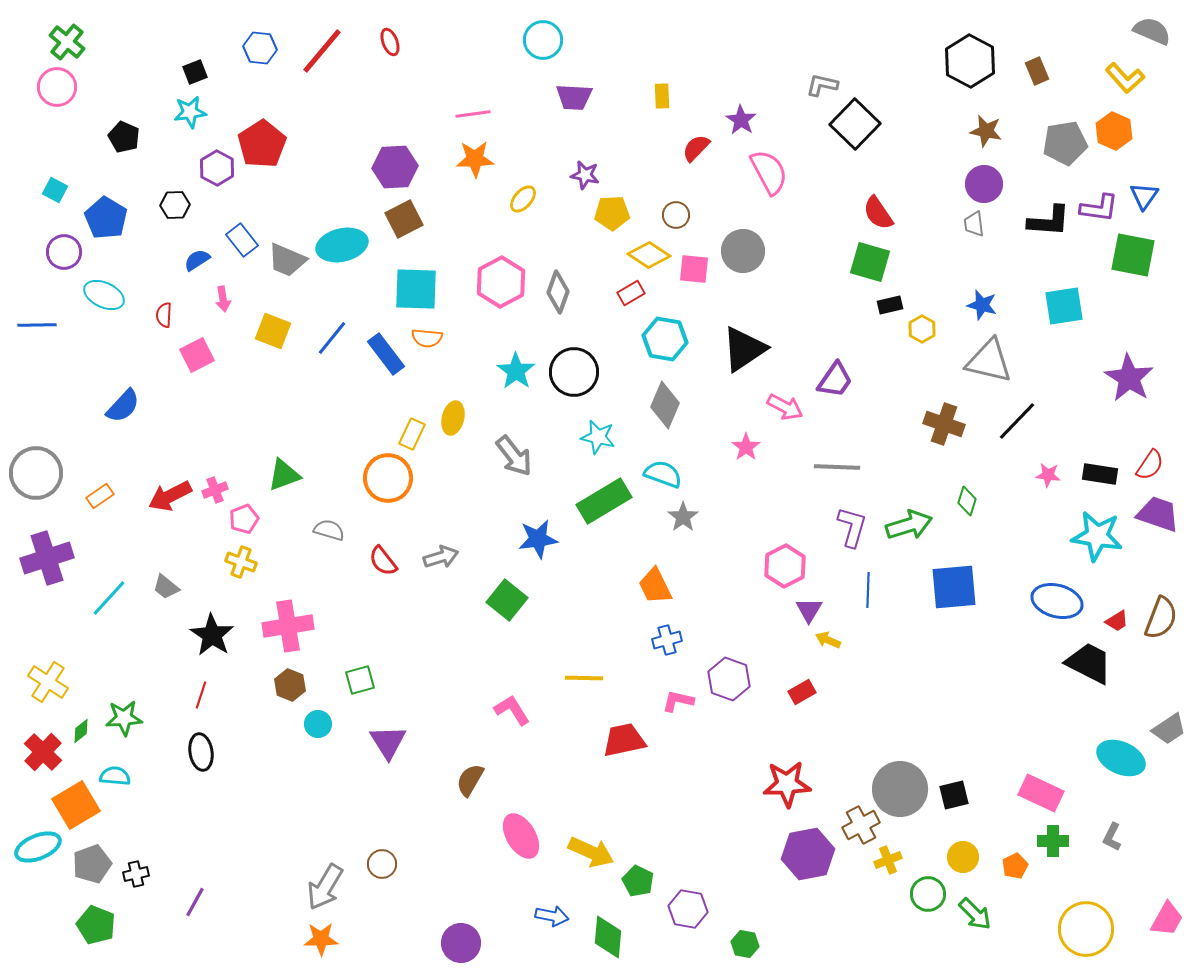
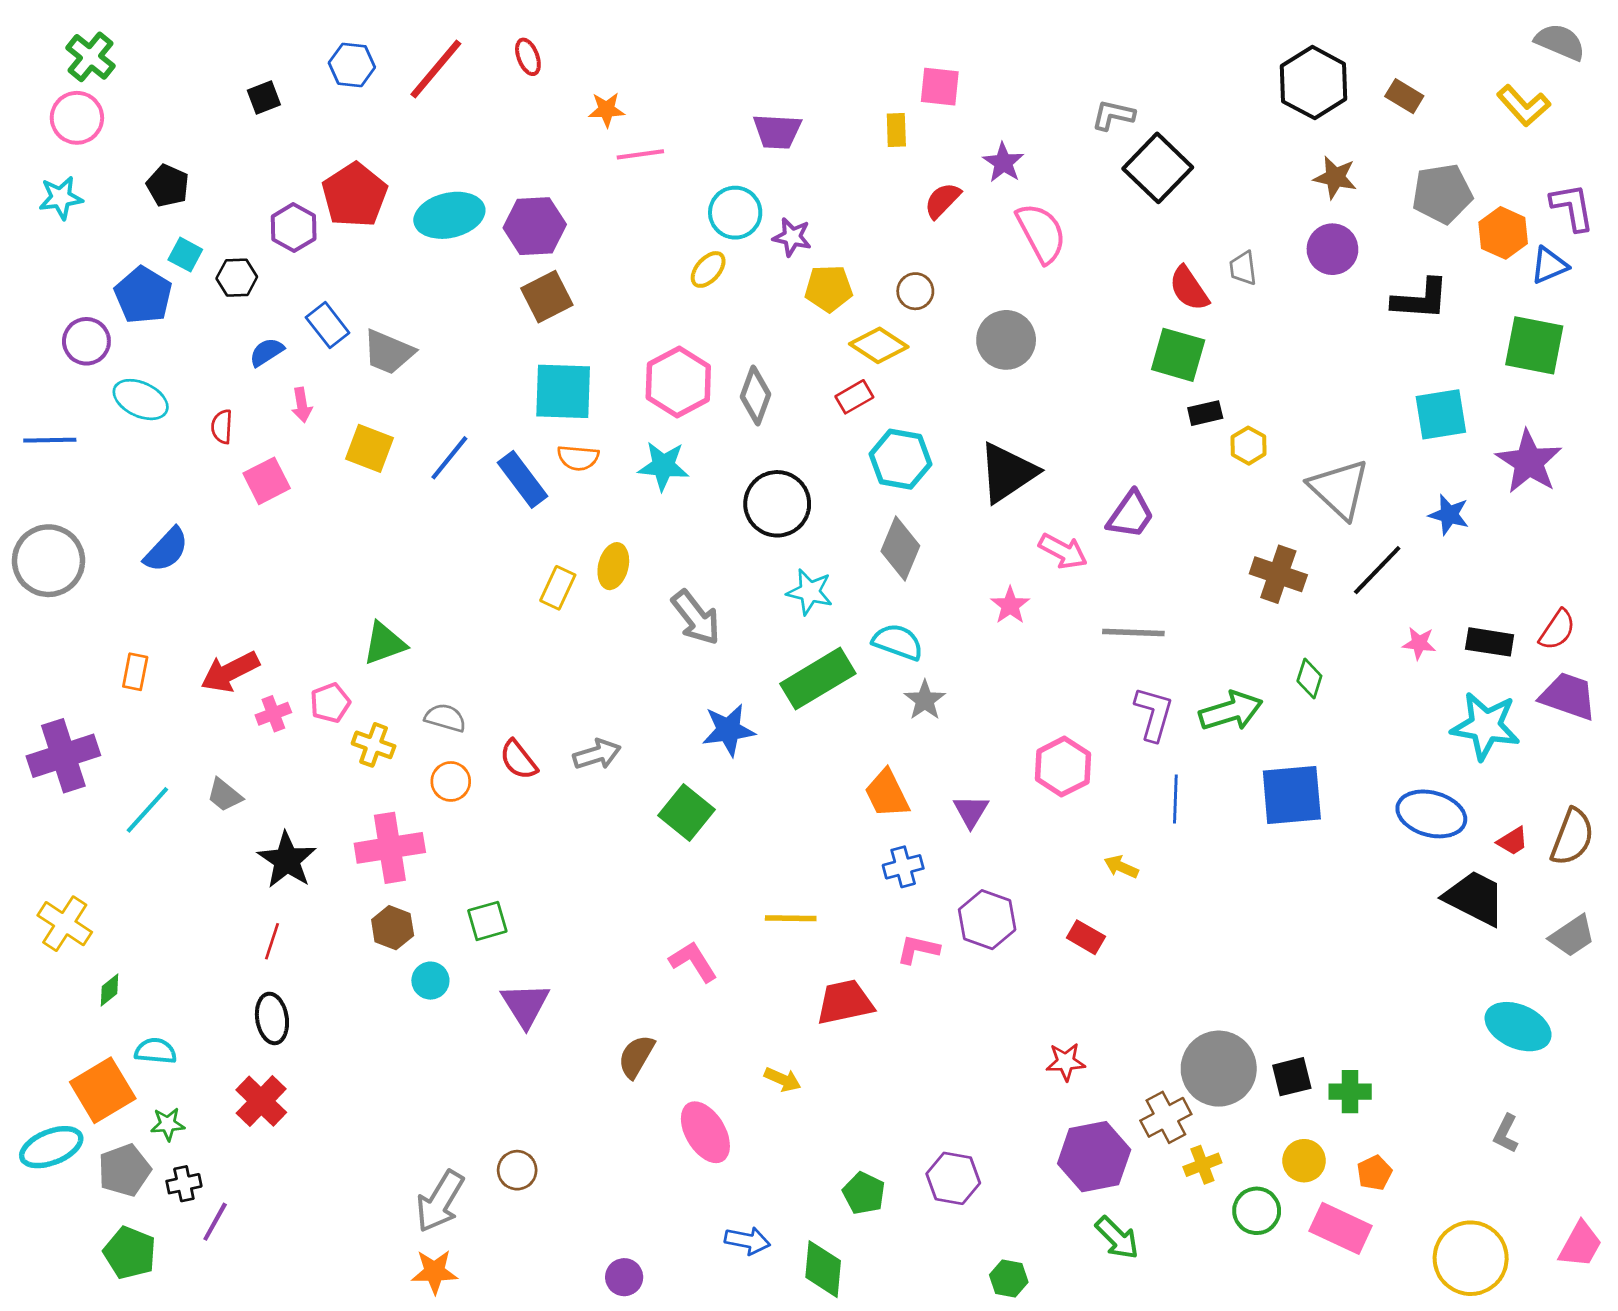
cyan circle: (543, 40) -> (735, 213), moved
brown rectangle: (1037, 71) -> (1404, 96), turned -36
cyan star: (190, 112) -> (61, 198), moved
orange hexagon: (1114, 131) -> (1503, 233), moved
orange star: (475, 159) -> (607, 110), moved, size x0.7
cyan square: (55, 190) -> (185, 255), moved
blue triangle: (1144, 196) -> (1549, 265), turned 32
purple L-shape: (1099, 208) -> (1572, 207), moved, turned -108
gray trapezoid: (974, 224) -> (1243, 268), moved
cyan ellipse: (342, 245) -> (449, 215), moved
pink square: (694, 269) -> (940, 87), moved
blue star: (982, 305) -> (1449, 515), moved
gray triangle: (989, 361) -> (1339, 489), turned 30
cyan star: (516, 371) -> (663, 466), moved, turned -30
purple star: (1129, 378) -> (1529, 462), moved
gray circle: (36, 473) -> (49, 561), moved
orange circle: (388, 478) -> (451, 781), moved, size x0.6
pink cross: (215, 490) -> (273, 714), moved
orange rectangle: (100, 496) -> (135, 672), turned -44
yellow cross: (241, 562) -> (374, 745), moved
purple triangle: (809, 610) -> (971, 811), moved
red rectangle: (802, 692) -> (1086, 937), turned 60
green star: (124, 718) -> (168, 1124), moved, size x0.7
gray trapezoid: (1169, 729) -> (1572, 936), moved
red cross: (43, 752) -> (261, 1101), moved
red star: (787, 784) -> (1066, 1062), size x0.6
pink rectangle: (1041, 793) -> (1341, 1228), moved
green cross: (1053, 841) -> (1350, 1092), moved
yellow arrow: (591, 852) -> (783, 1079), moved, size x0.6
purple line: (195, 902) -> (215, 1222), moved
purple hexagon: (688, 909) -> (953, 1178), moved
green arrow: (975, 914) -> (1117, 1238), moved
purple circle: (461, 943) -> (624, 1277), size x0.7

